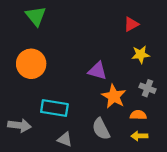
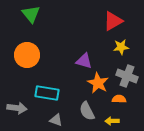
red triangle: (131, 24) -> (113, 21), size x1.5
gray cross: (148, 88) -> (127, 76), size x1.5
yellow arrow: (139, 136) -> (112, 121), moved

